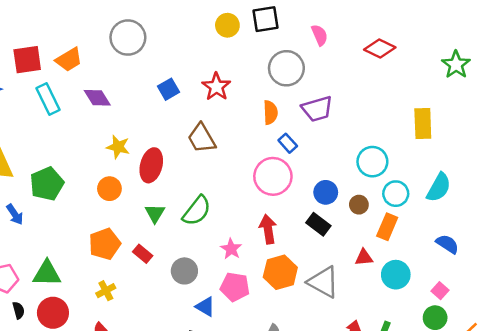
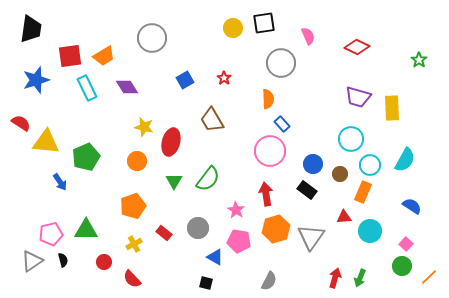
green star: (456, 65) -> (419, 60), size x0.7
red star: (216, 87) -> (224, 78), size x0.6
purple trapezoid: (317, 109) -> (358, 97), moved, turned 32
red rectangle: (143, 254) -> (164, 233), moved
gray triangle: (323, 282) -> (311, 237), turned 36
red circle: (53, 313) -> (104, 262), moved, size x0.6

